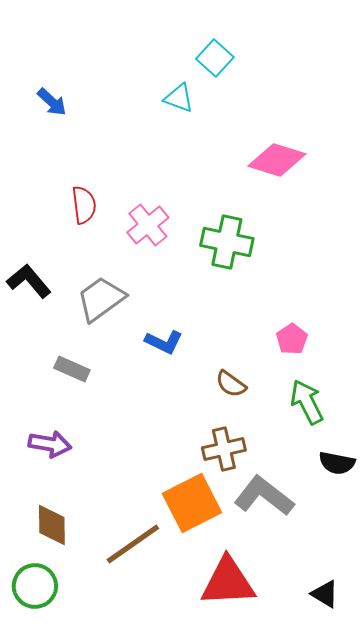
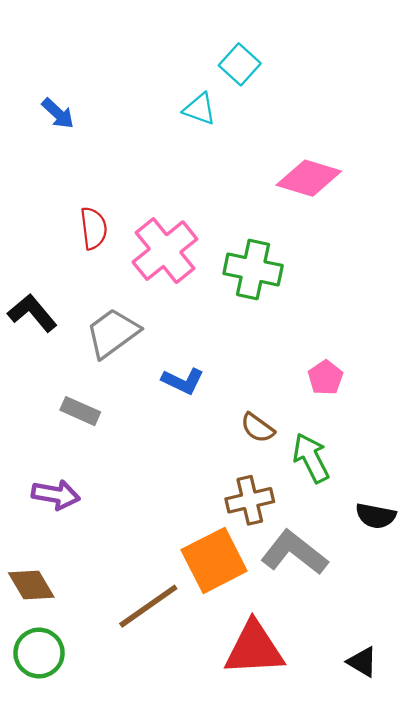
pink cross: (148, 225) -> (165, 251), size x1.4
green arrow: (307, 402) -> (311, 458), moved
brown diamond: (52, 525) -> (31, 585), moved, turned -30

